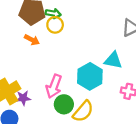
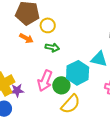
green arrow: (53, 13) -> (52, 47), moved
green circle: (64, 104) -> (61, 85), moved

